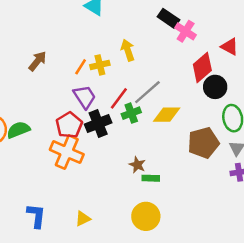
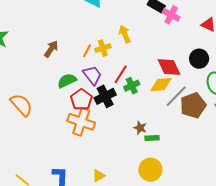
red diamond: (202, 67) -> (169, 67), moved, turned -70
gray line: (147, 92) -> (176, 96), moved
green semicircle: (18, 130) -> (67, 81), moved

